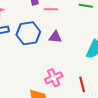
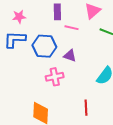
pink cross: (54, 78) -> (55, 77), moved

